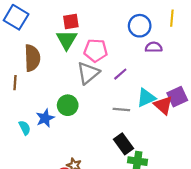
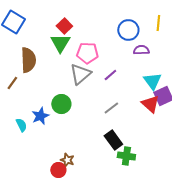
red square: (71, 21) -> (64, 26), turned -35
brown line: (15, 83) -> (12, 83), turned 32
cyan triangle: (146, 98) -> (152, 81), moved, turned -42
gray line: (121, 110) -> (111, 108), turned -42

